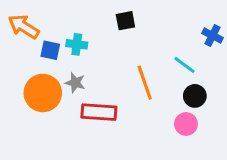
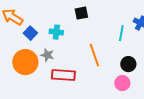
cyan cross: (77, 44) -> (56, 32), moved
blue square: (50, 50) -> (30, 33), turned 32
cyan line: (184, 65) -> (121, 33), moved, turned 63

